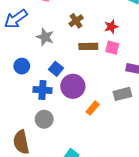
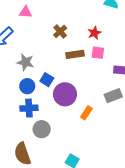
gray star: (45, 37) -> (25, 62), moved
blue circle: (22, 66) -> (27, 86), moved
blue cross: (42, 90) -> (29, 108), moved

